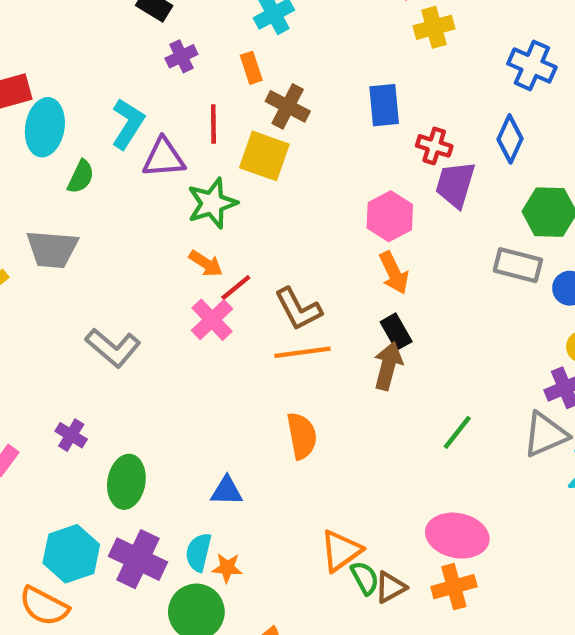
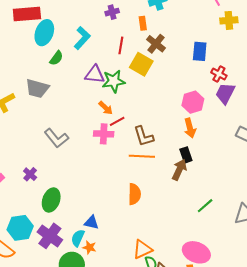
purple triangle: (164, 158) -> (95, 75), moved
pink cross: (212, 320) -> (104, 134), turned 36
blue triangle: (227, 491) -> (91, 222), moved

